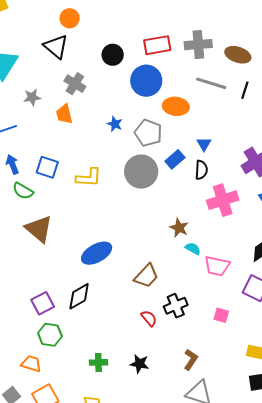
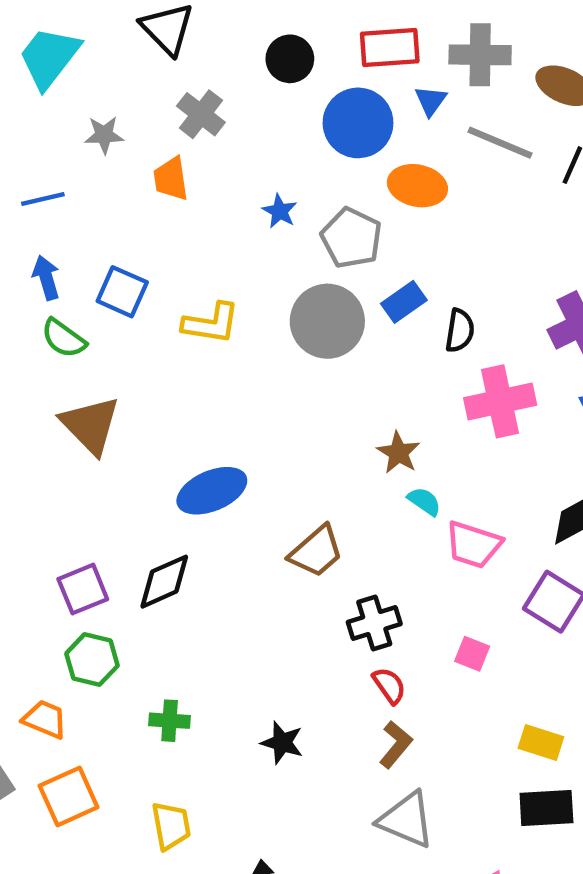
blue triangle: (204, 144) -> (431, 101), moved
red semicircle: (149, 318) -> (389, 686), moved
green cross: (98, 362) -> (170, 721), moved

